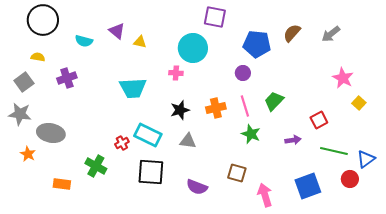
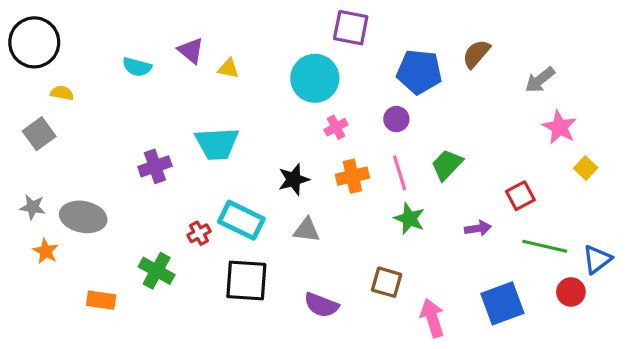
black circle: (43, 20) -> (34, 42), moved
gray arrow: (331, 34) -> (540, 80), moved
pink cross: (176, 73) -> (336, 127), moved, turned -32
purple cross: (67, 78) -> (155, 166), moved
gray star: (20, 114) -> (33, 207), moved, size x0.7

